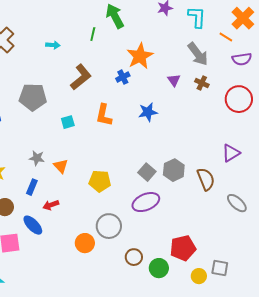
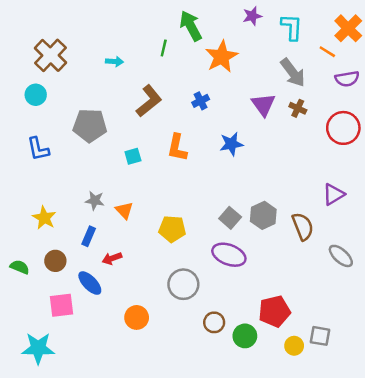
orange star: (140, 56) -> (221, 57), moved
purple triangle: (174, 80) -> (263, 105), size x1.5
purple ellipse: (146, 202) -> (229, 255), turned 44
orange circle: (85, 243) -> (137, 317), moved

